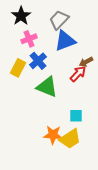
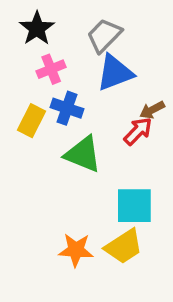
blue cross: (38, 61) -> (67, 108), turned -30
cyan square: (76, 116) -> (134, 206), size x1.6
orange star: (53, 135) -> (76, 250), moved

